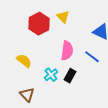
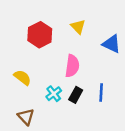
yellow triangle: (63, 17) -> (78, 27), moved
blue line: (92, 57) -> (101, 93), moved, turned 56

